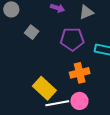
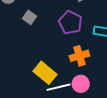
purple pentagon: (72, 39) -> (70, 23), turned 30

